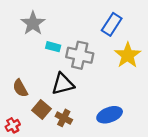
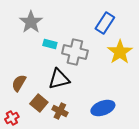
brown semicircle: (20, 88) -> (19, 83), turned 60

